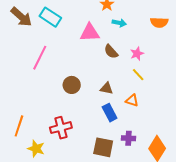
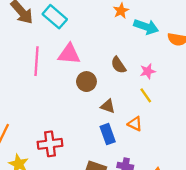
cyan arrow: (119, 23) -> (146, 27), moved, size x1.5
pink triangle: (90, 33) -> (69, 54), moved
pink line: (40, 58) -> (37, 61), turned -30
brown circle: (72, 85) -> (86, 82), moved

